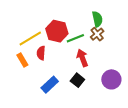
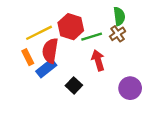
red semicircle: (41, 53) -> (50, 51), size x1.5
black square: (77, 80) -> (74, 85), moved
blue rectangle: (50, 85) -> (46, 68), moved

